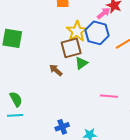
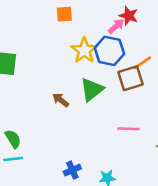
brown square: (71, 48) -> (131, 78), moved
green triangle: (81, 63) -> (92, 90), size x1.5

